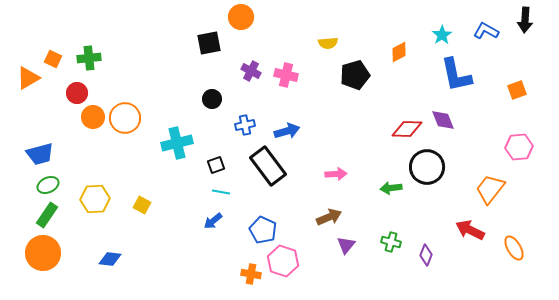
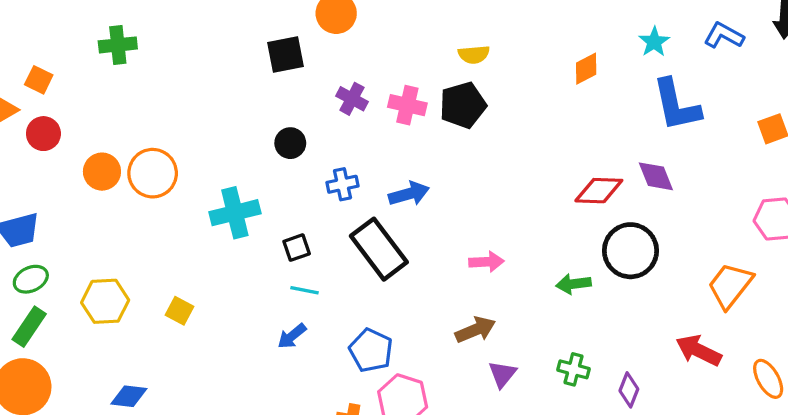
green cross: (89, 58) -> (118, 45), moved
black pentagon: (355, 75) -> (463, 105), moved
red circle: (77, 93) -> (43, 134), moved

